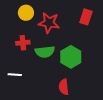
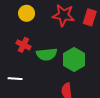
red star: (49, 23) -> (63, 15), moved
red cross: (23, 43) -> (23, 45), turned 32

